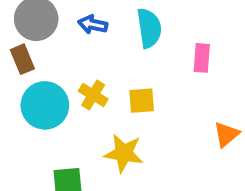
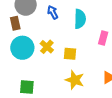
blue arrow: (93, 24) -> (53, 12), turned 40
yellow star: (124, 153) -> (75, 80), moved

